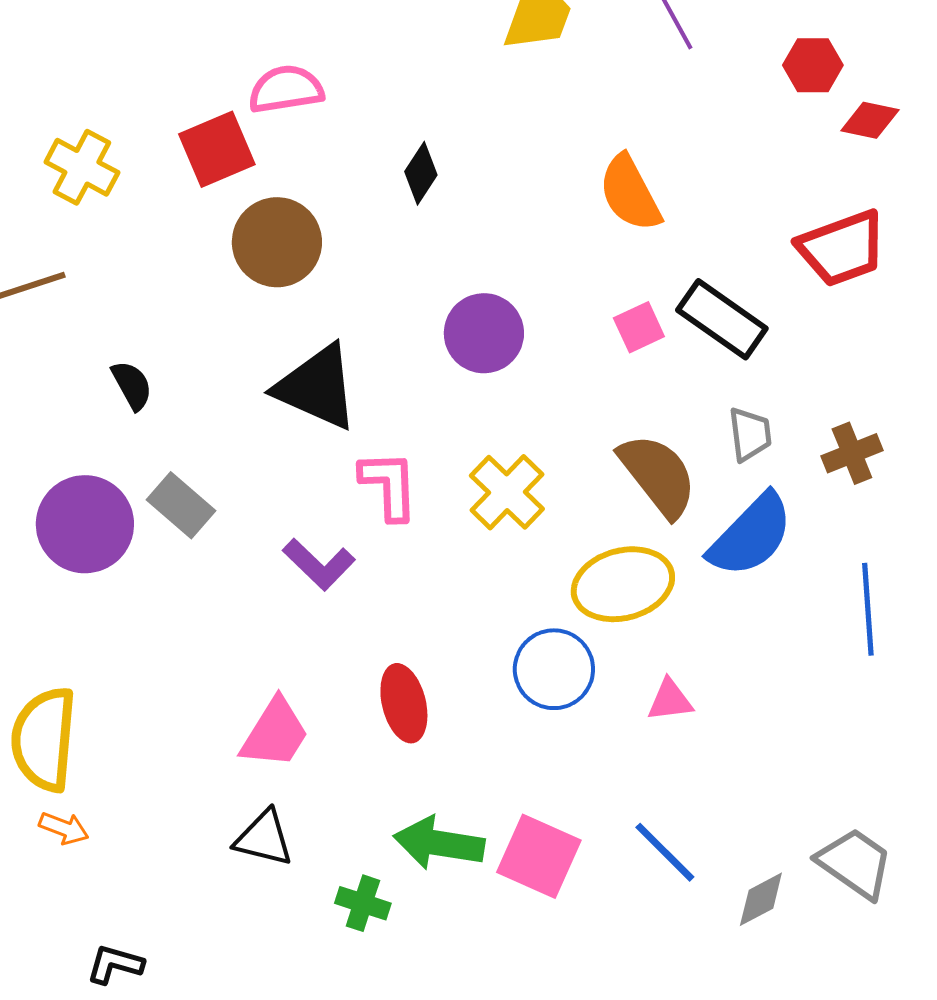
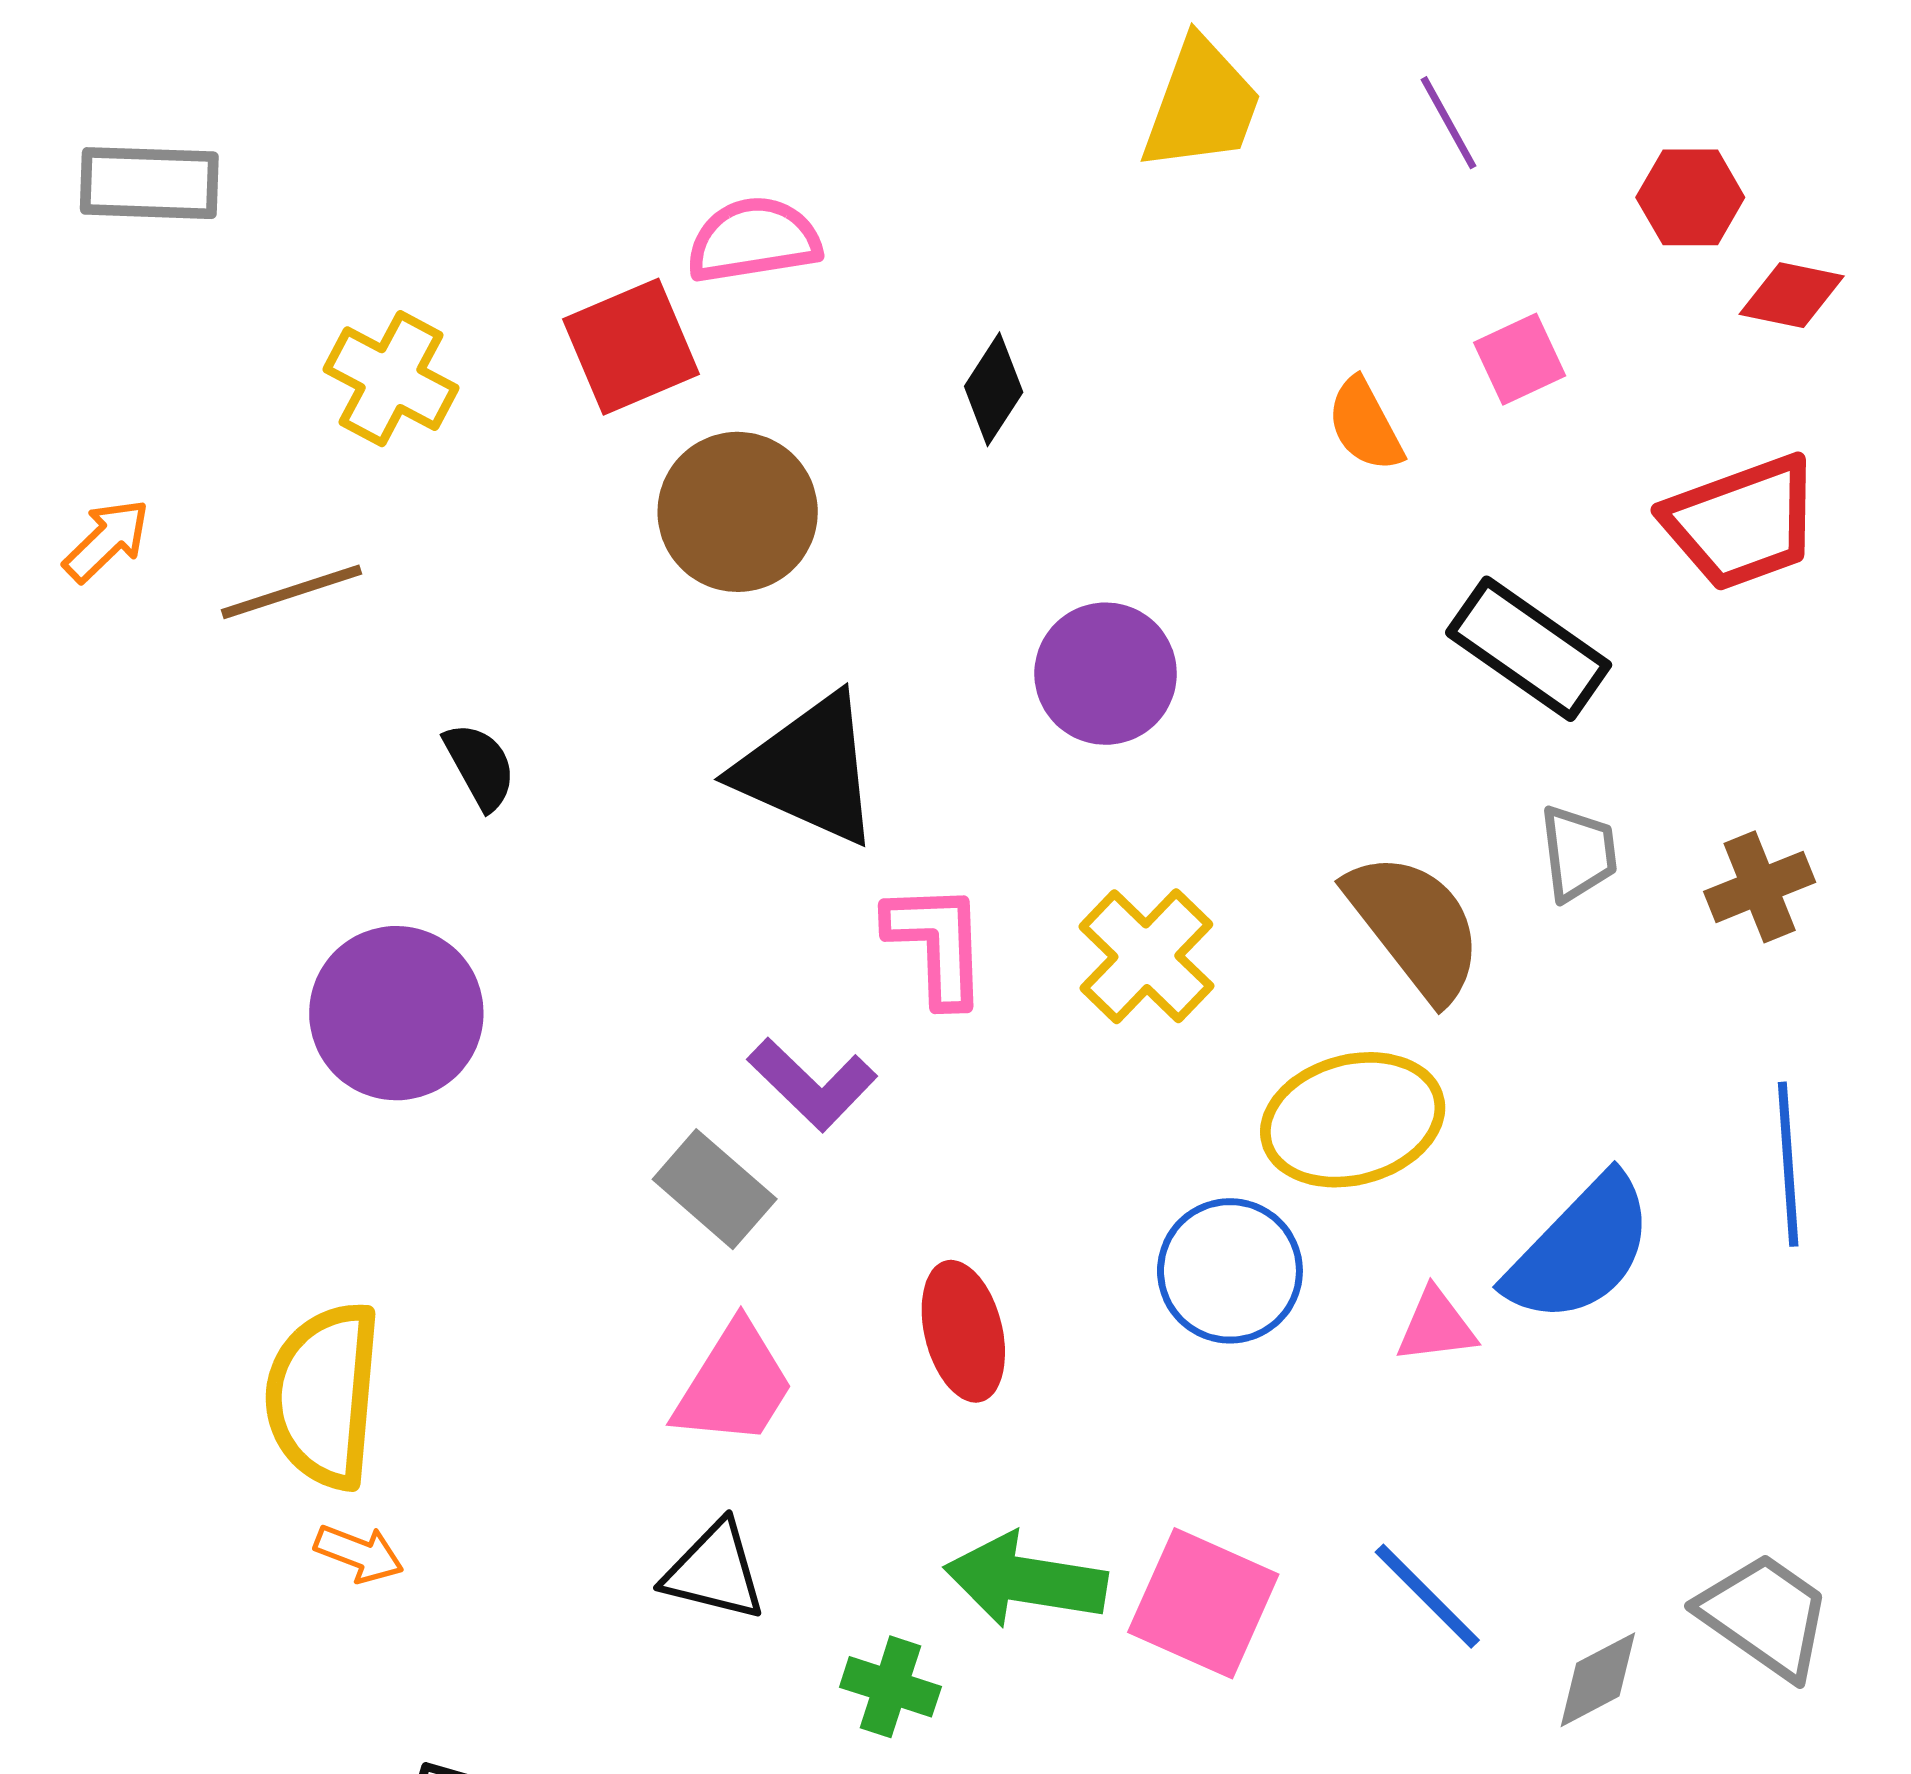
orange semicircle: (630, 193) -> (1365, 425), size x0.7
pink square: (639, 327) -> (1520, 359), moved
gray rectangle: (181, 505) -> (715, 1189), moved
blue semicircle: (751, 535) -> (1580, 1250), moved

